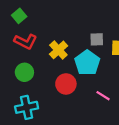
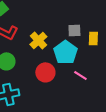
pink line: (103, 96) -> (80, 75), moved

